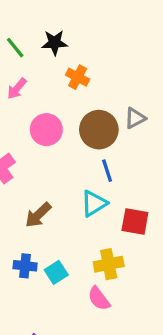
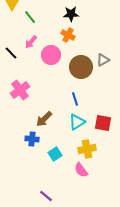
black star: (55, 43) -> (71, 14), moved
pink circle: (46, 130) -> (51, 55), moved
blue line: (107, 171) -> (75, 99), moved
cyan triangle: (94, 203) -> (77, 122), moved
blue cross: (25, 266) -> (32, 139), moved

